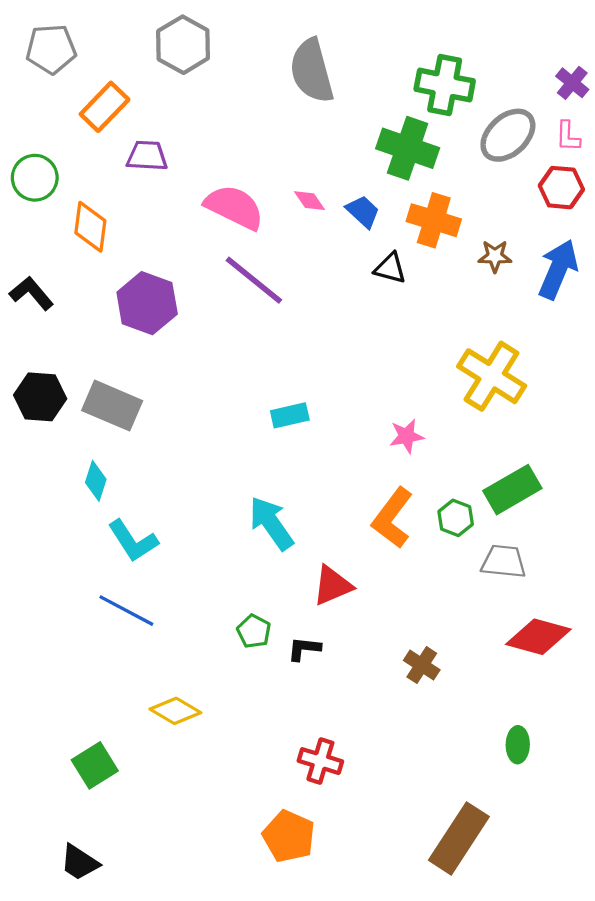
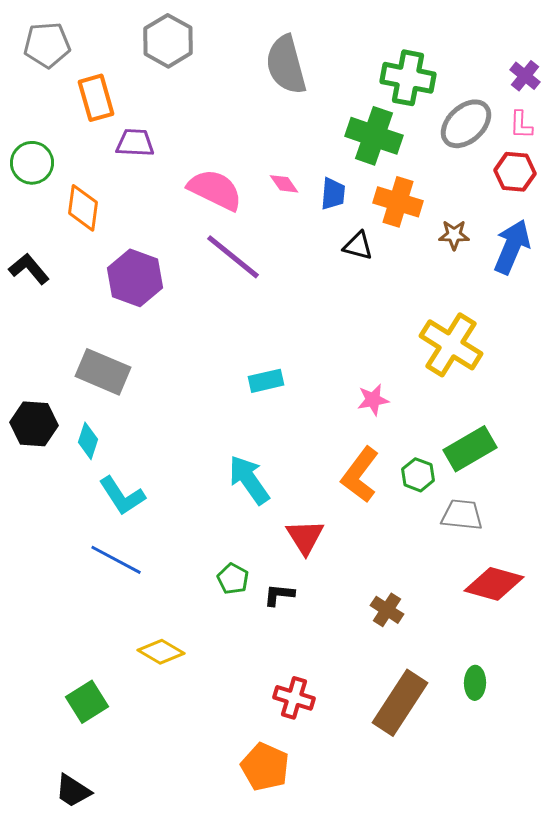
orange rectangle: (105, 107) -> (96, 98), turned -60
blue trapezoid: (363, 212) -> (333, 194), turned 52
black hexagon: (40, 397) -> (34, 424), moved
red triangle: (332, 585) -> (305, 537), turned -39
brown rectangle: (459, 838) -> (400, 703), moved

